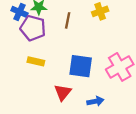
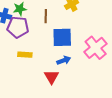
blue square: (81, 66) -> (62, 37), moved
blue arrow: (95, 101) -> (64, 60), moved

